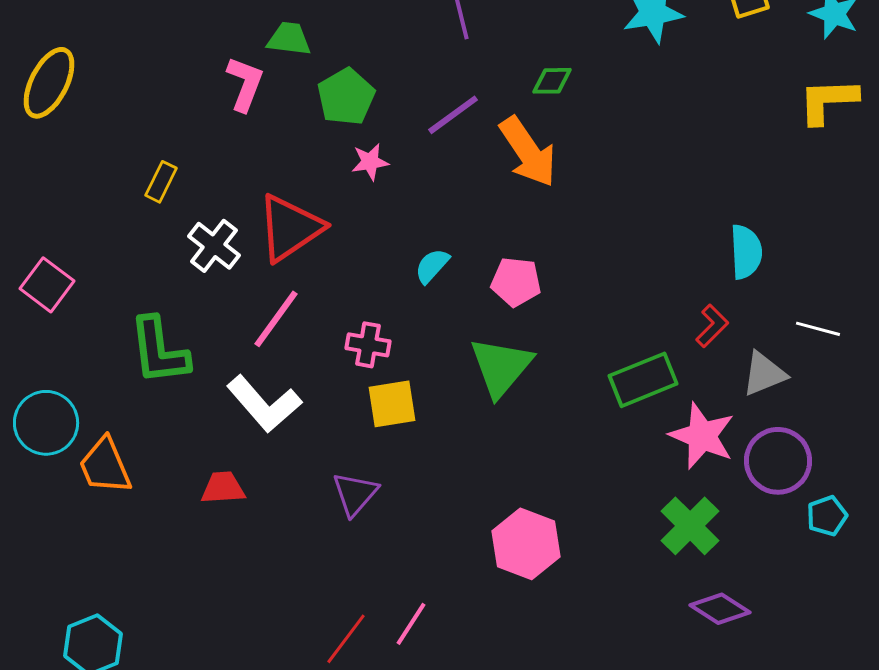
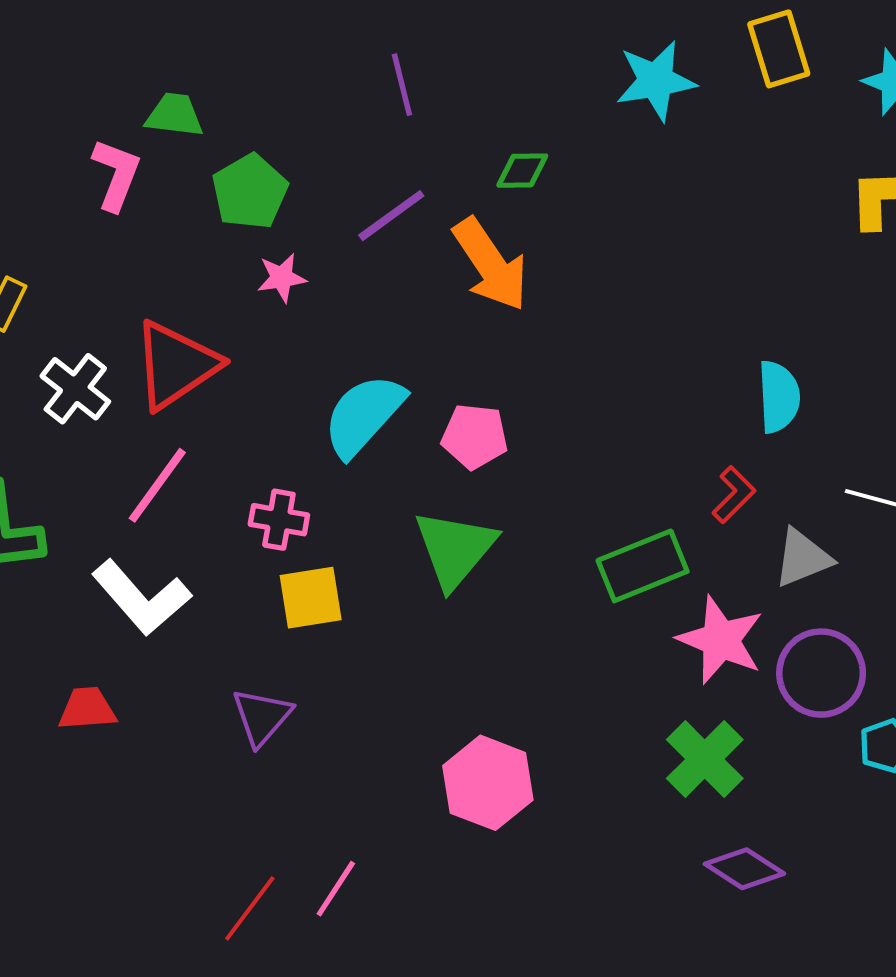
cyan semicircle: (432, 266) -> (364, 415), size x1.8

